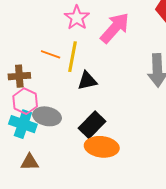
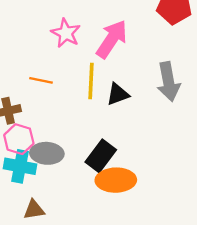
yellow line: (73, 57) -> (91, 81), moved
black triangle: (87, 81) -> (118, 94), moved

